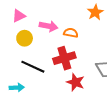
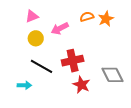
pink arrow: (49, 26) -> (60, 28), turned 138
orange semicircle: (71, 33) -> (87, 17), moved, turned -32

